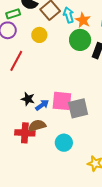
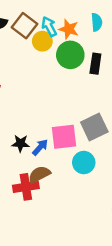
yellow circle: (39, 35) -> (42, 41), moved
gray square: (78, 108) -> (94, 127), moved
cyan circle: (64, 143) -> (84, 163), moved

